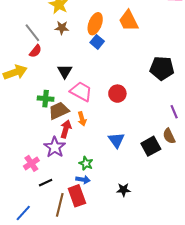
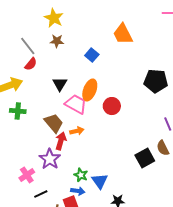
orange ellipse: (95, 24) -> (90, 90), moved
green cross: (46, 99) -> (18, 111), moved
brown trapezoid: (59, 111) -> (54, 123), turned 75
orange arrow: (82, 119) -> (77, 131), turned -88
blue triangle: (116, 140) -> (100, 181), moved

